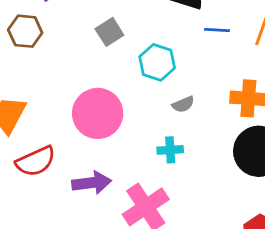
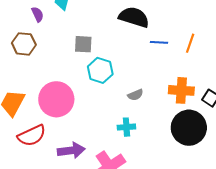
gray square: (109, 32) -> (83, 44), turned 36
cyan hexagon: (157, 62) -> (100, 70), moved
pink circle: (98, 113) -> (56, 99), moved

